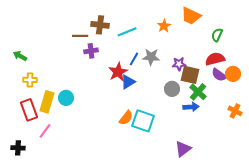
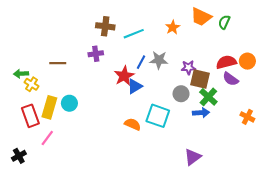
green semicircle: (217, 35) -> (224, 22), moved
brown line: (80, 36) -> (58, 63), moved
green arrow: (20, 56) -> (21, 74), moved, turned -32
orange circle: (233, 74) -> (247, 61), moved
yellow cross: (30, 80) -> (31, 84), turned 32
orange semicircle: (126, 118) -> (133, 124), turned -105
cyan square: (143, 121) -> (158, 116), moved
black cross: (18, 148) -> (19, 156), turned -32

